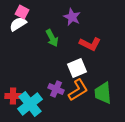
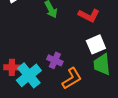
white square: (77, 68) -> (96, 44), moved
orange L-shape: (78, 90) -> (72, 78), moved

